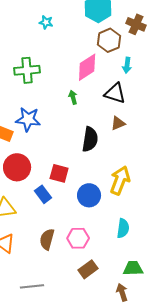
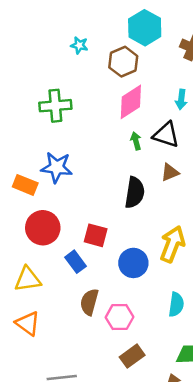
brown hexagon: (109, 40) -> (123, 62), moved
green arrow: (73, 97) -> (136, 141), moved
brown semicircle: (47, 239) -> (89, 302), moved

